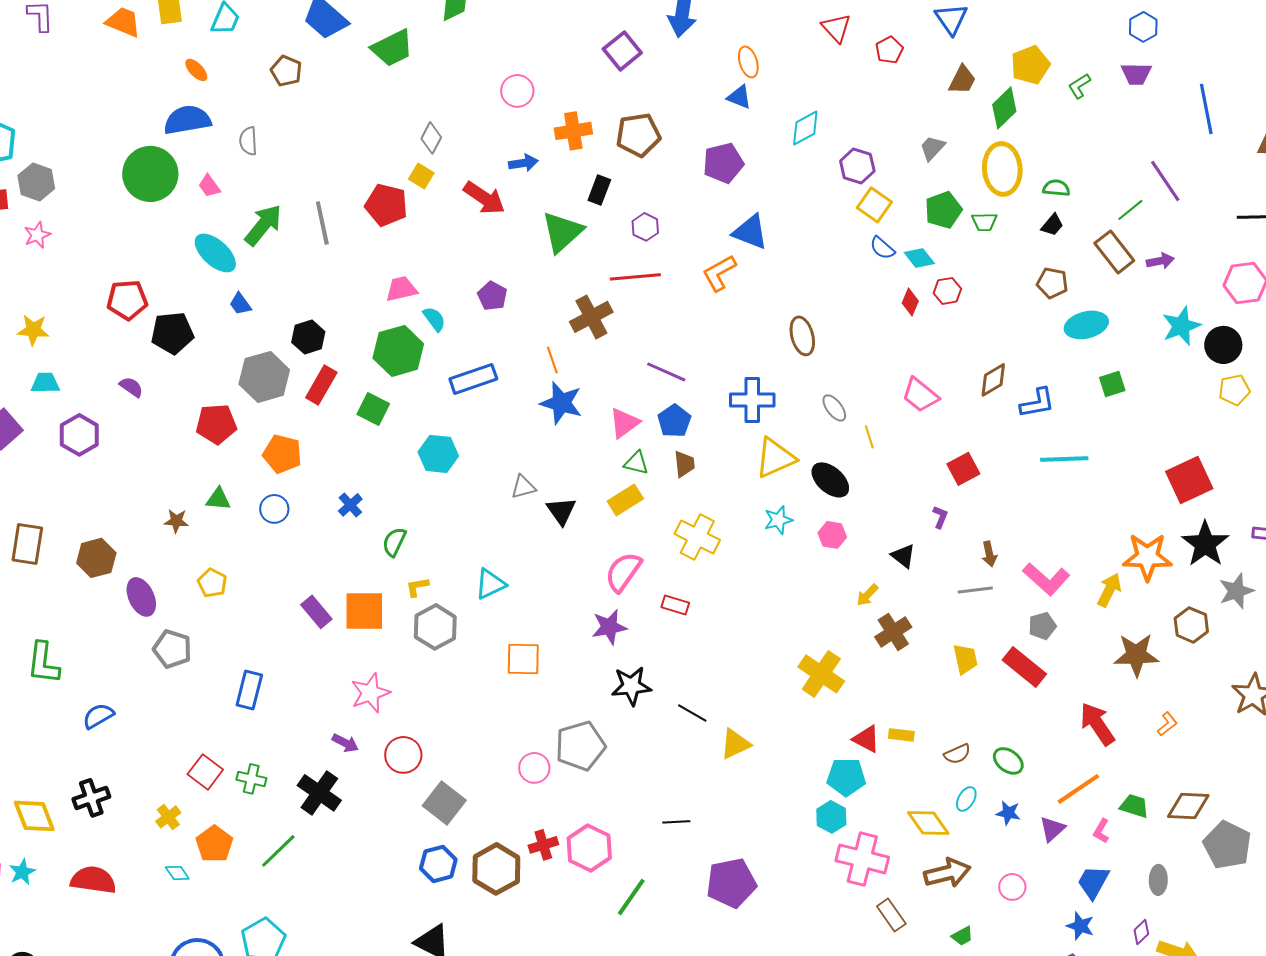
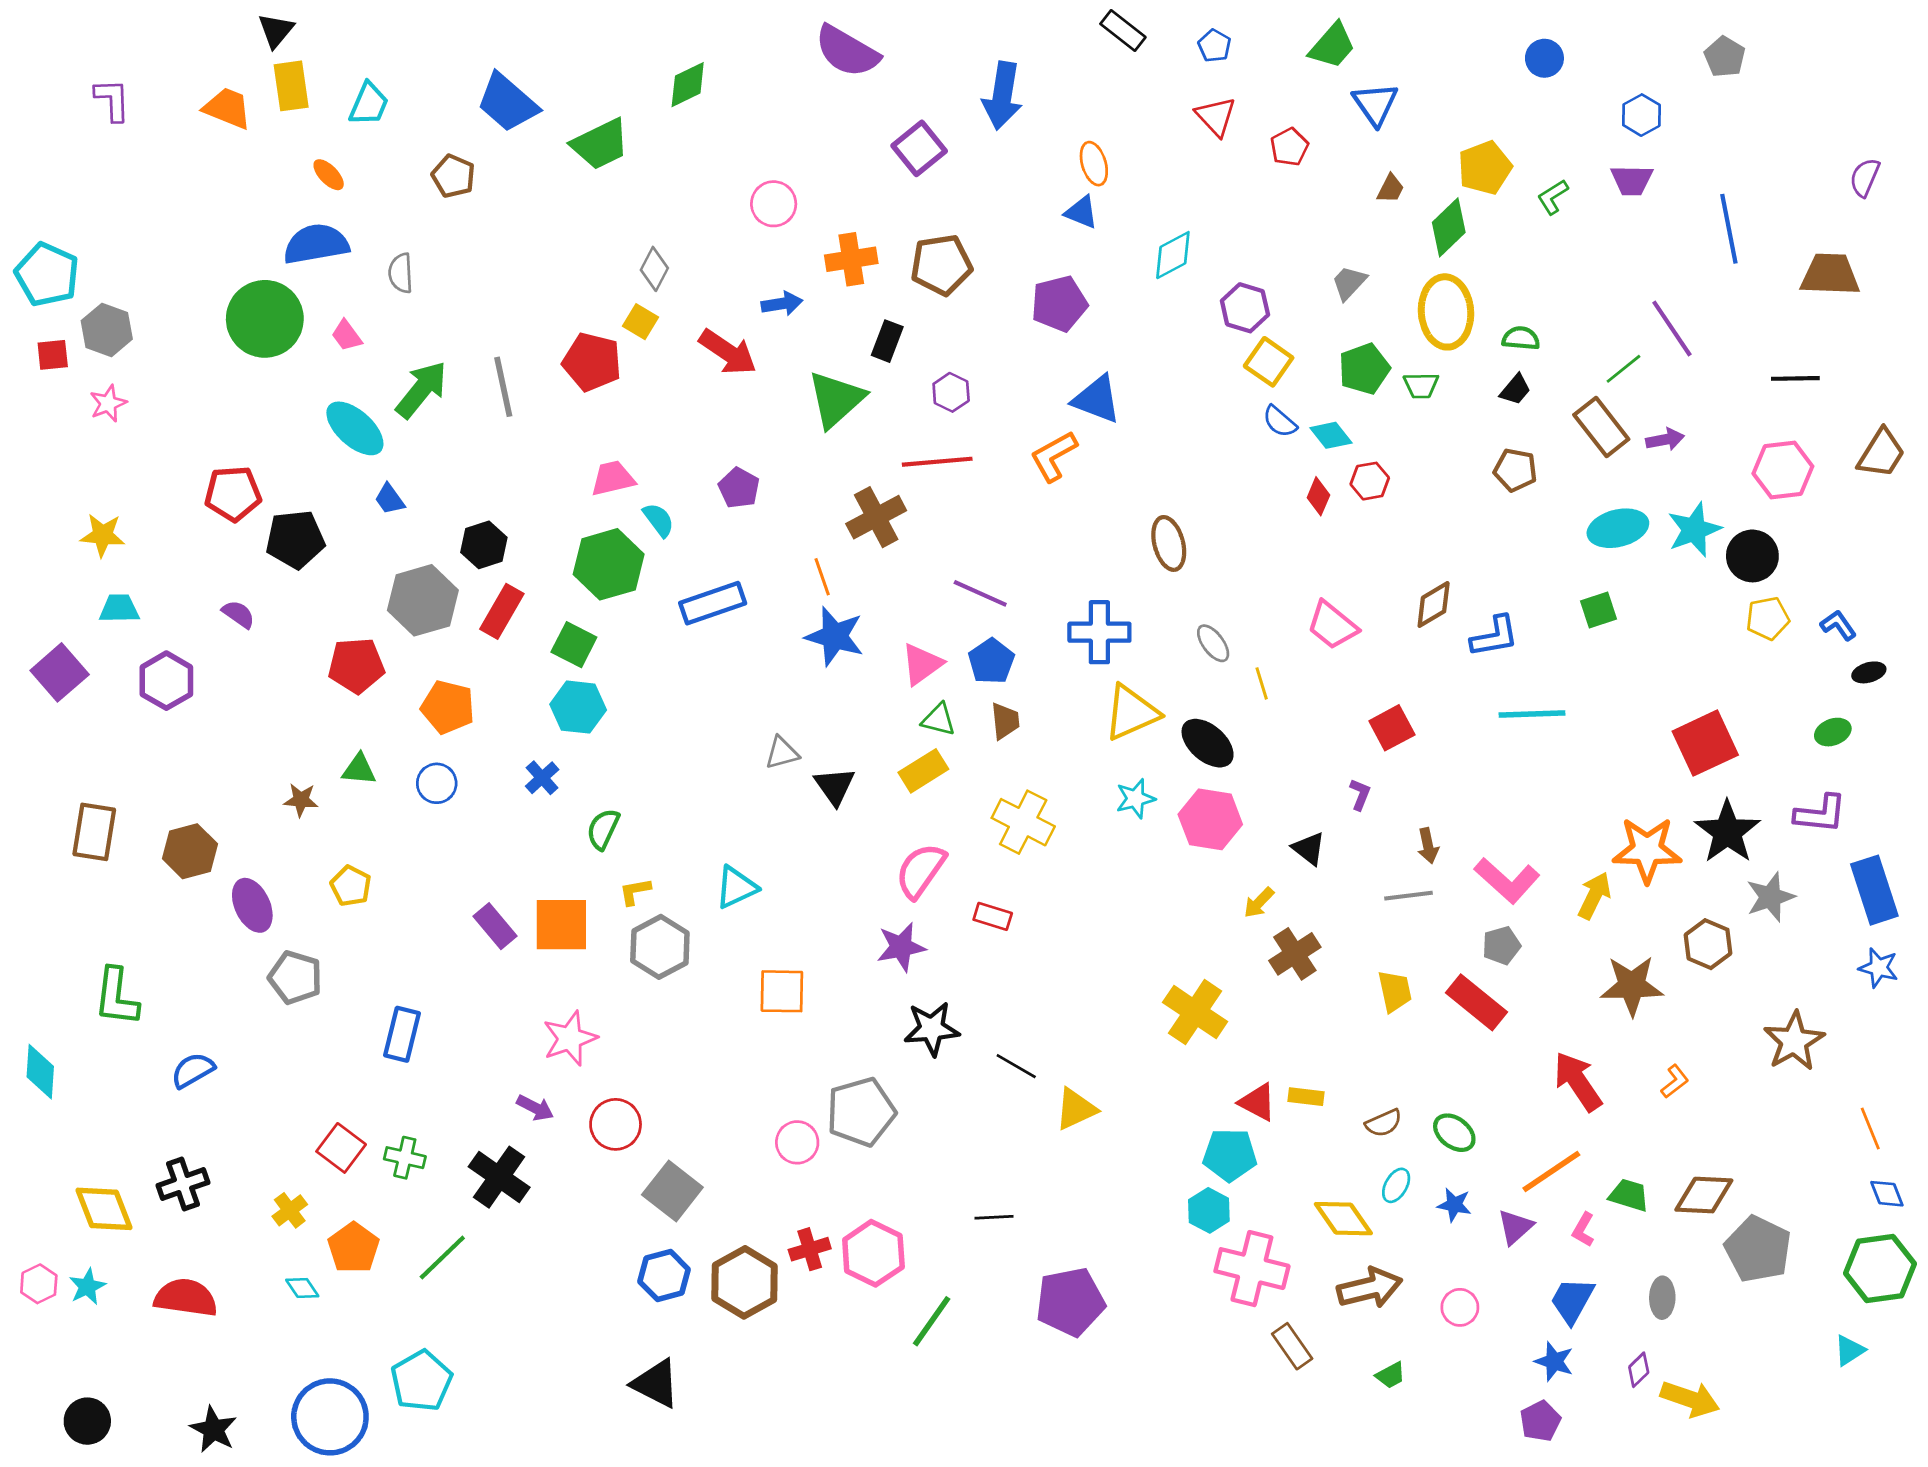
brown trapezoid: (962, 80) -> (1391, 189), size x0.7
cyan ellipse: (1086, 325) -> (1618, 528), moved
cyan hexagon: (438, 454) -> (578, 707), moved
pink hexagon: (832, 535) -> (1210, 819), size x1.6

